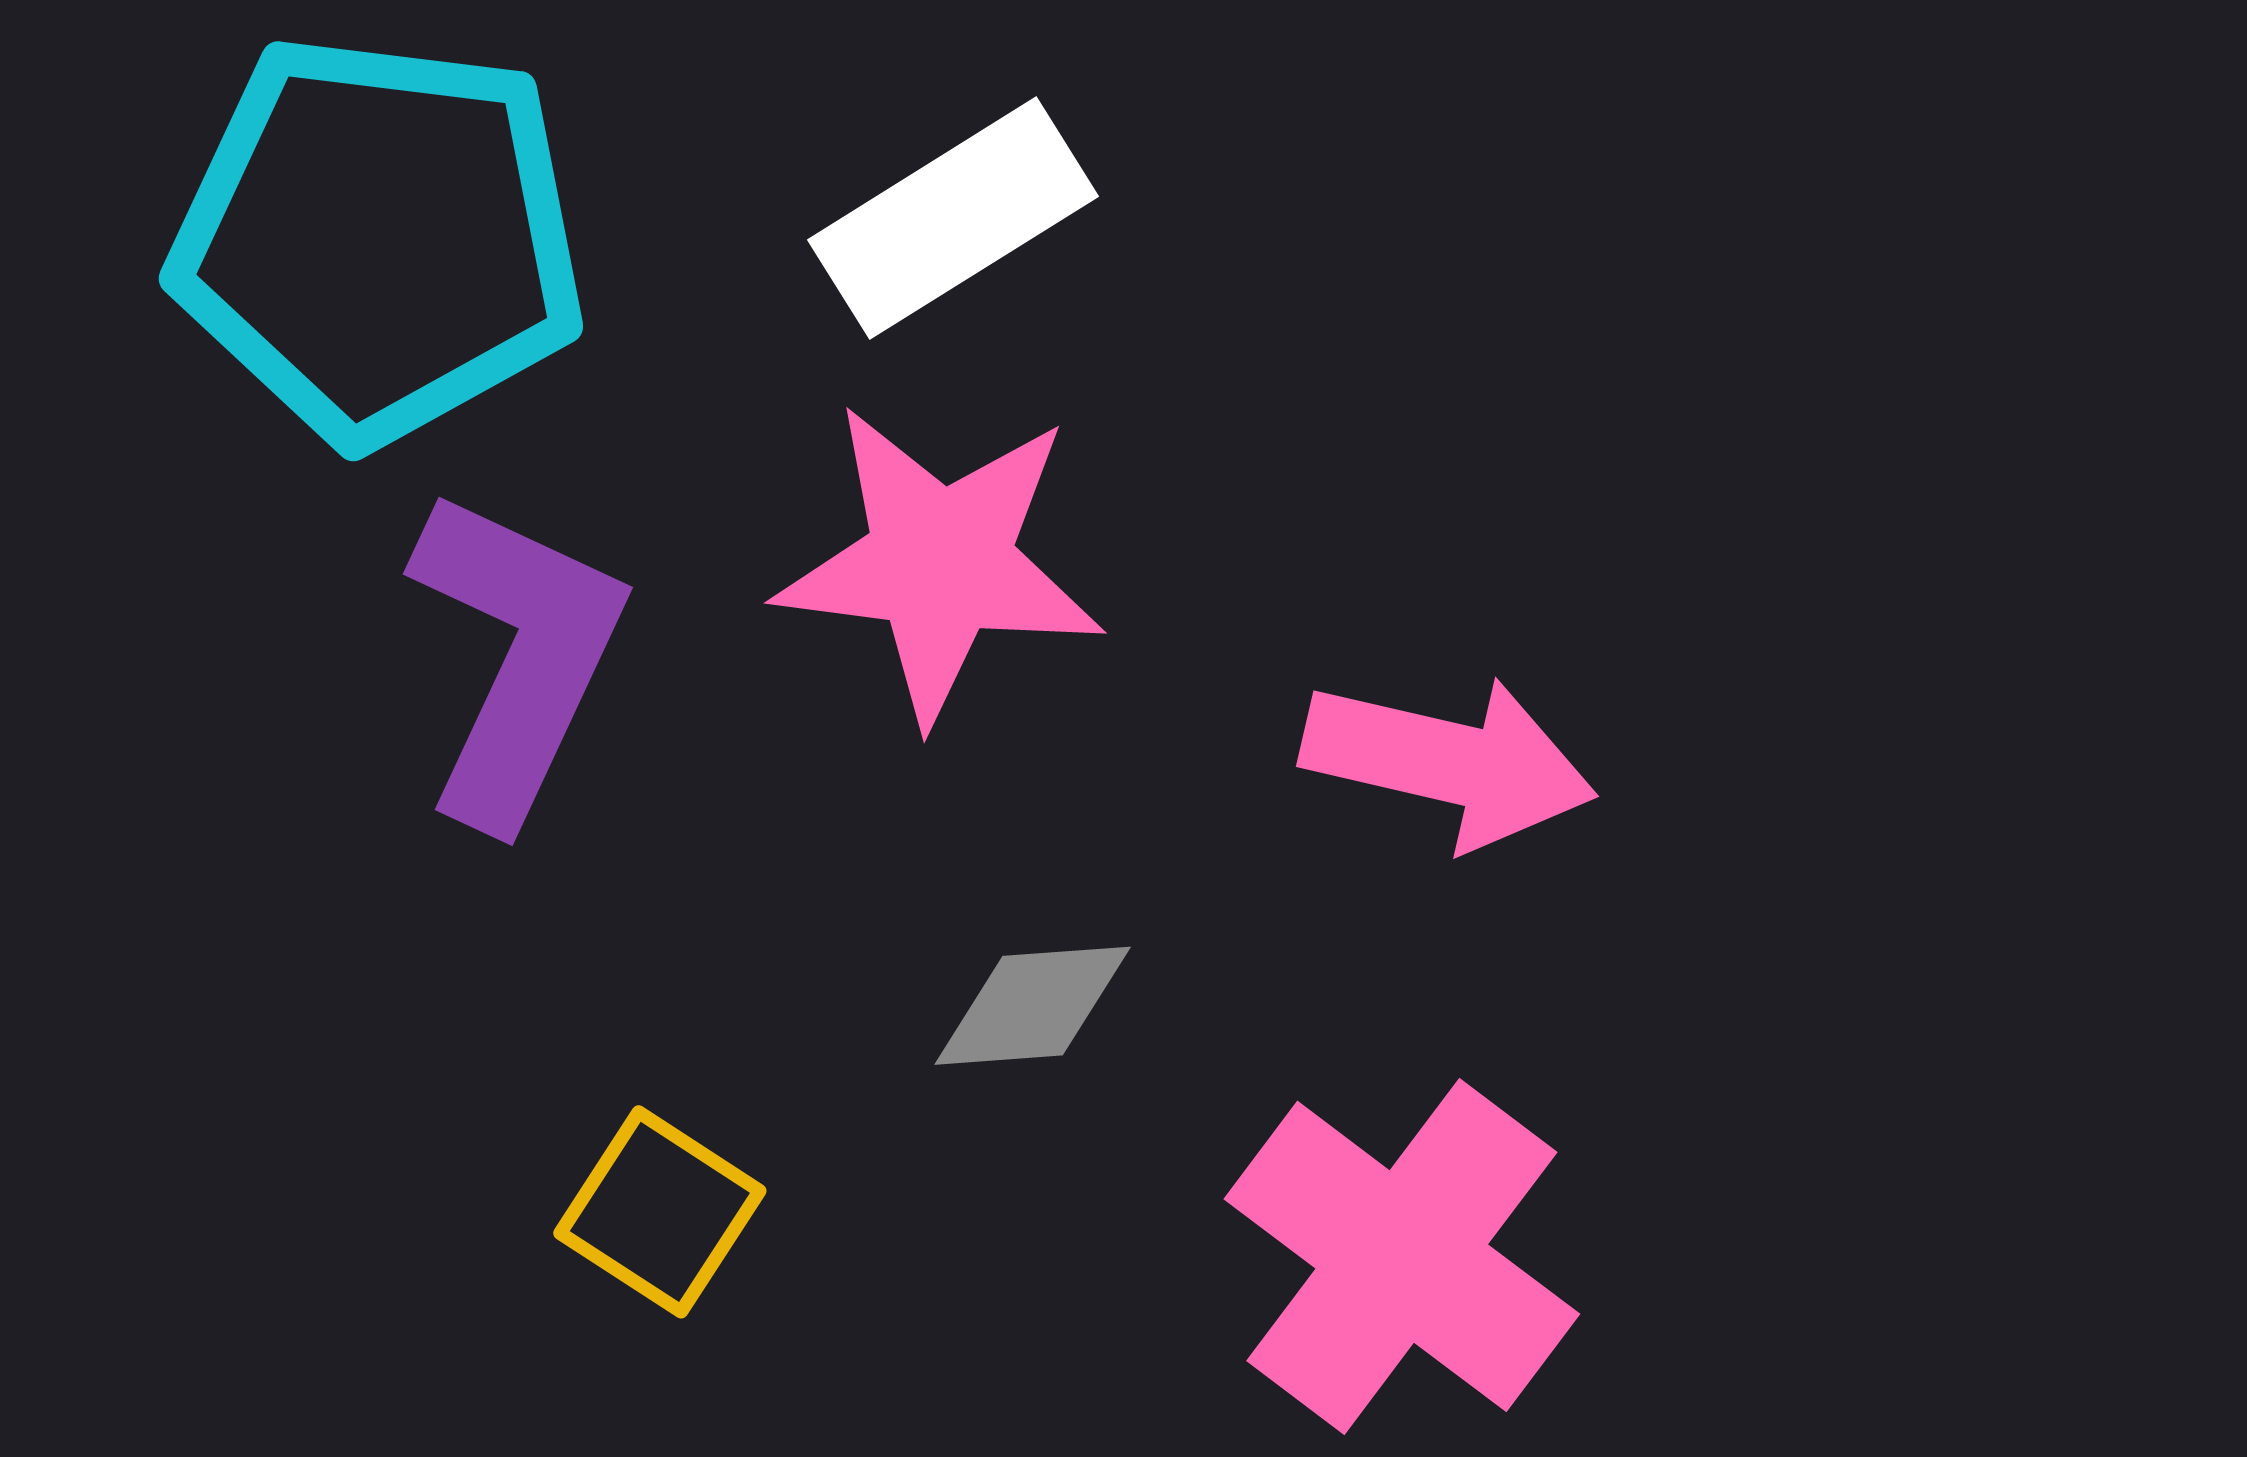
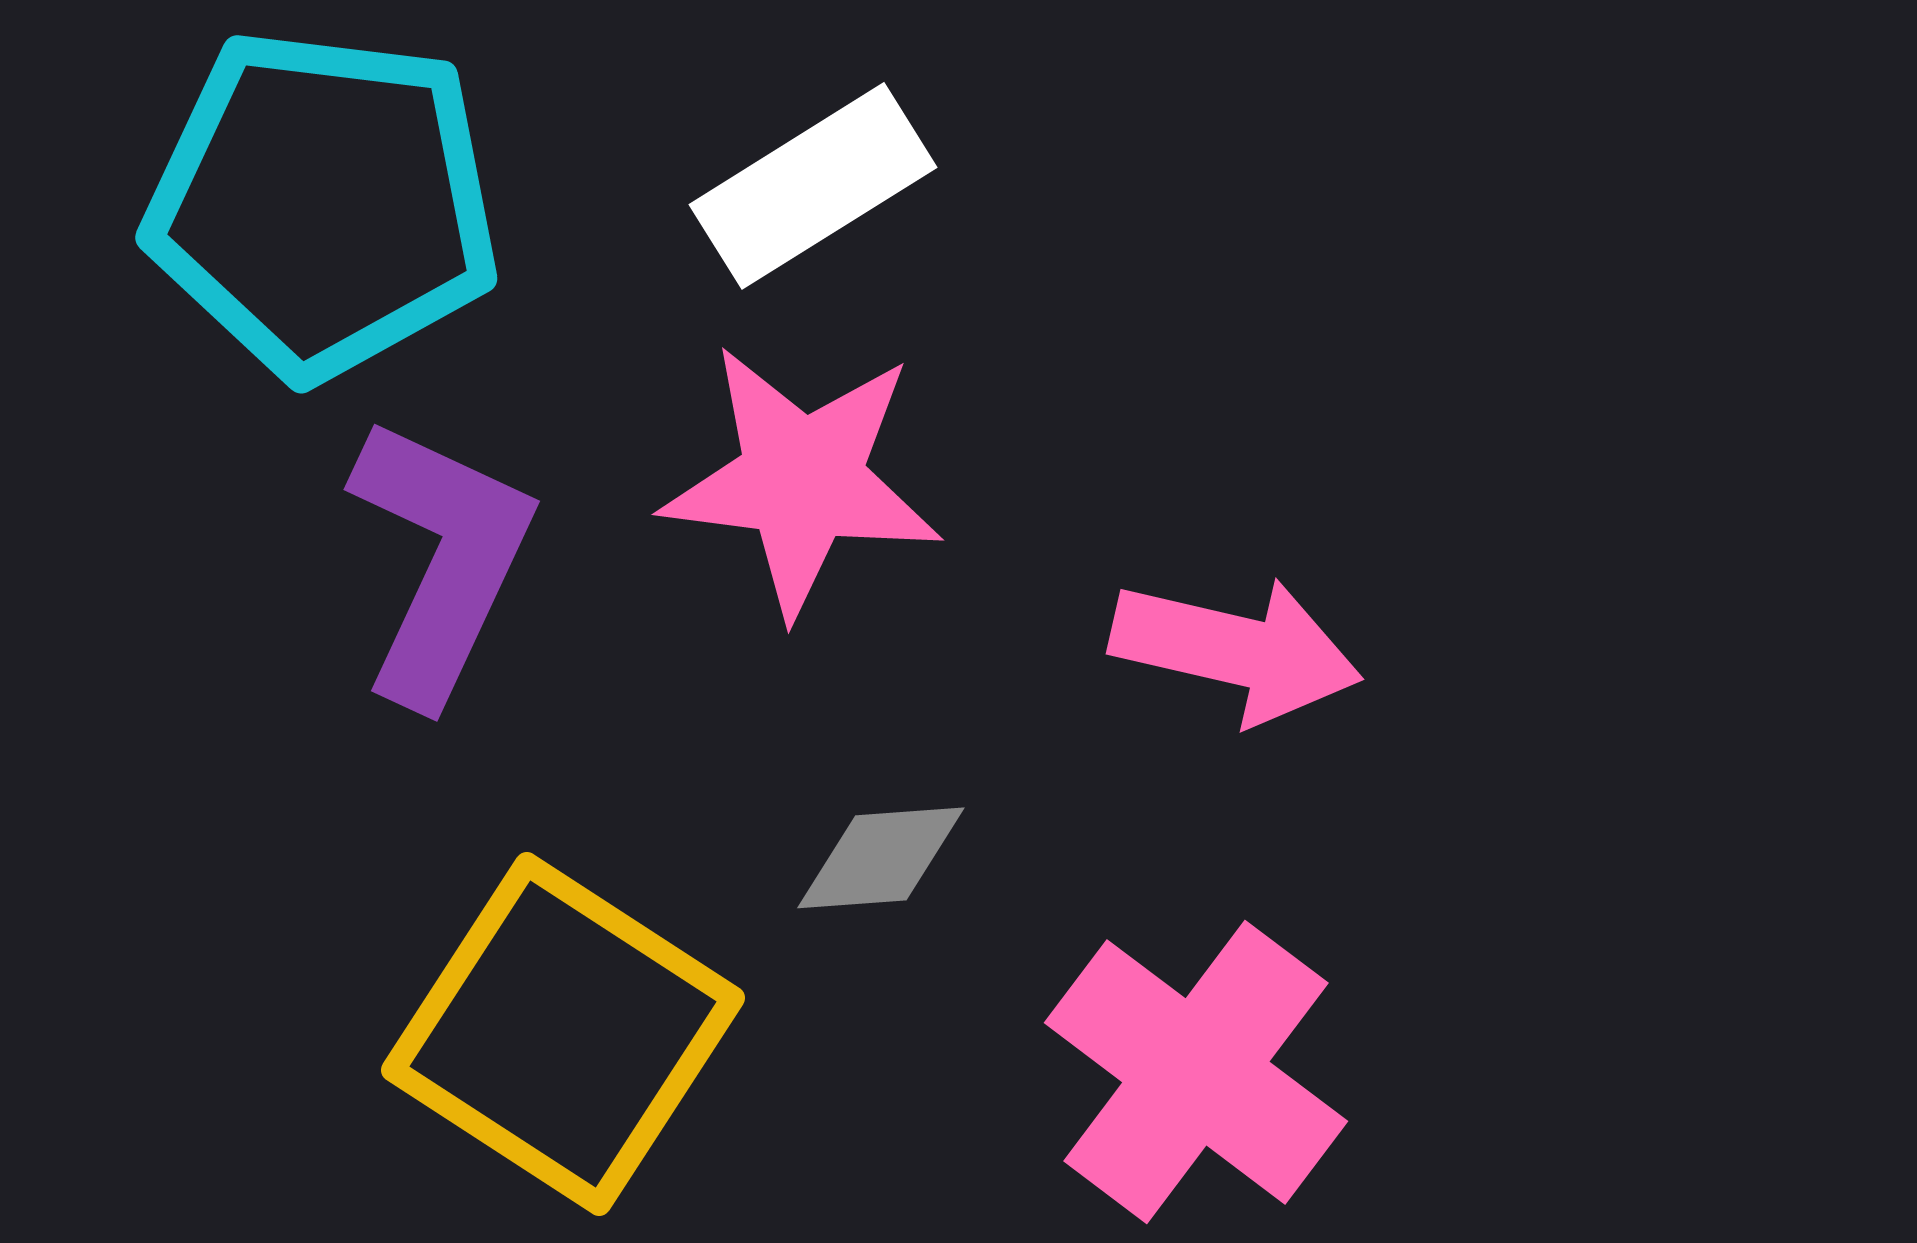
yellow square: (660, 1212) -> (563, 1034), size x2.0

